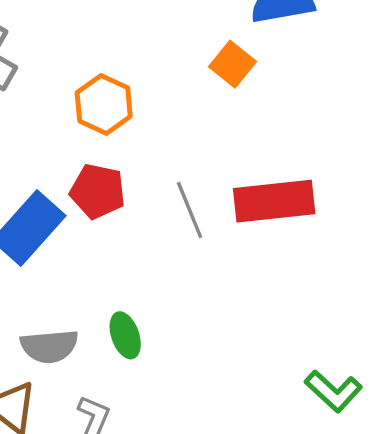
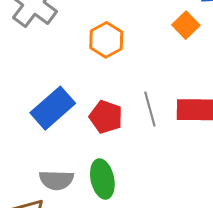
red pentagon: (98, 191) -> (106, 117), moved
green ellipse: (125, 335) -> (102, 179), size x1.4

